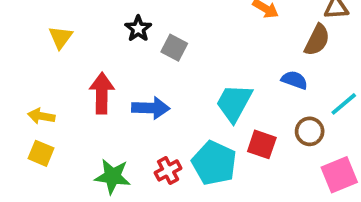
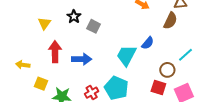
yellow triangle: (60, 37) -> (44, 23), moved
blue semicircle: (294, 80) -> (148, 43), moved, turned 112
red square: (262, 144) -> (158, 87), moved
yellow square: (41, 153) -> (41, 84), moved

